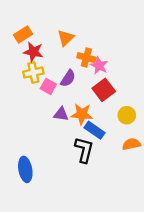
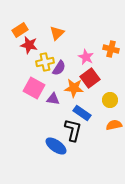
orange cross: (86, 58) -> (111, 49), moved
yellow cross: (33, 73) -> (45, 62), moved
pink square: (48, 86) -> (34, 88), moved, size x1.5
orange star: (82, 114) -> (74, 88), moved
blue ellipse: (25, 169) -> (56, 146), moved, turned -45

